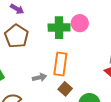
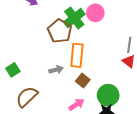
green cross: (59, 28) -> (74, 18), turned -35
brown pentagon: (17, 36) -> (60, 31), moved

